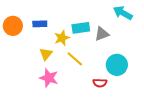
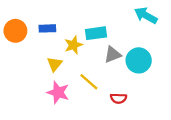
gray triangle: (102, 34) -> (113, 55), moved
yellow line: (75, 59) -> (89, 82), moved
cyan circle: (117, 65) -> (139, 60), moved

